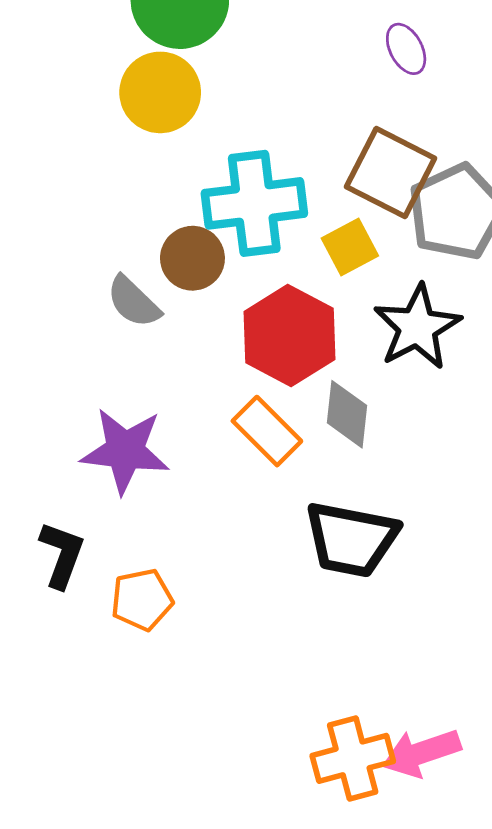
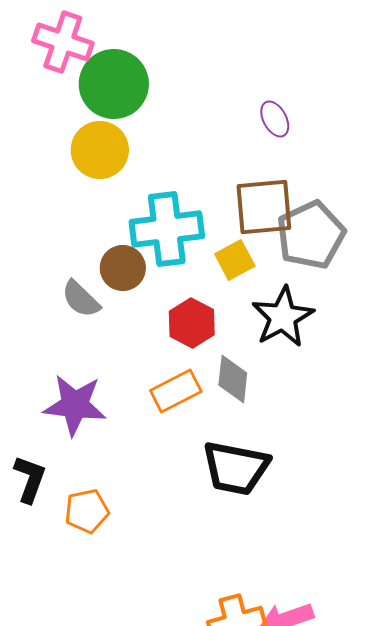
brown square: (391, 173) -> (264, 207), turned -32
red hexagon: (289, 336) -> (192, 323), size x0.7
orange rectangle: (267, 431) -> (176, 391), turned -72

